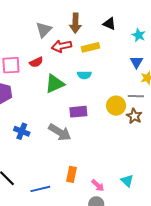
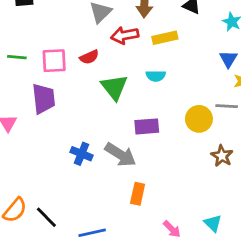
green triangle: (55, 84) -> (114, 87), turned -45
brown star: (134, 116) -> (222, 156), moved
blue cross: (22, 131) -> (82, 154), moved
orange rectangle: (72, 174) -> (138, 194), moved

